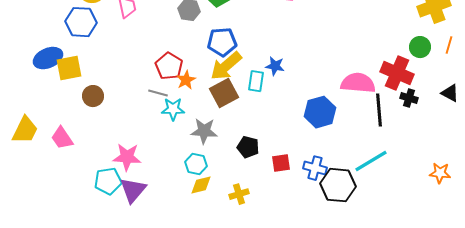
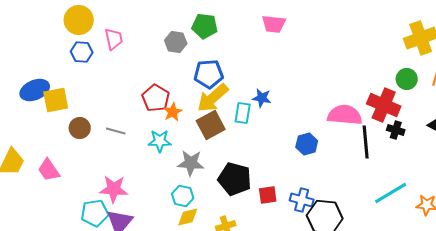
blue hexagon: (81, 22) -> (82, 52), moved, size x0.7
gray line: (158, 93) -> (116, 131), moved
blue hexagon: (320, 112) -> (307, 144), size x0.7
black pentagon: (248, 147) -> (235, 179), size x1.5
cyan line: (371, 161) -> (391, 193), moved

